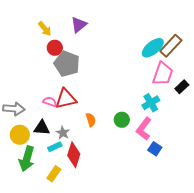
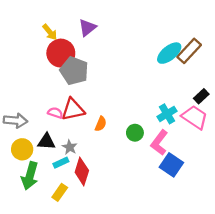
red circle: (55, 48) -> (61, 53), size x1.6
pink trapezoid: (163, 74) -> (195, 117), moved, turned -75
orange semicircle: (91, 120) -> (101, 124), moved, turned 40
blue square: (155, 149) -> (171, 165), size x1.5

